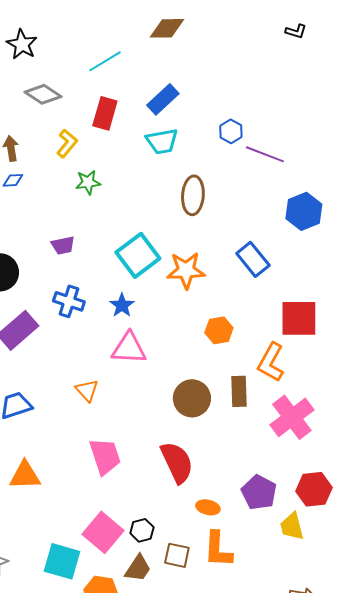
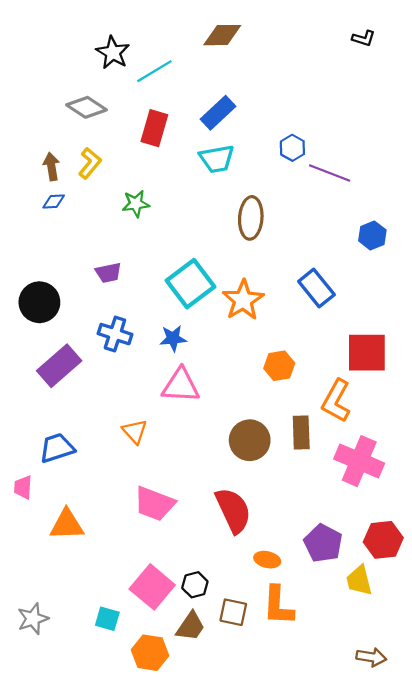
black star: (22, 44) -> (113, 53), moved
yellow L-shape: (67, 143) -> (90, 163), moved
blue hexagon: (304, 211) -> (372, 235), size x0.7
orange star: (186, 270) -> (243, 300), turned -30
blue star: (122, 305) -> (173, 338), turned 30
pink cross: (292, 417) -> (359, 461), turned -30
pink trapezoid: (105, 456) -> (154, 504), turned 129
cyan square: (62, 561) -> (107, 619), size x0.6

